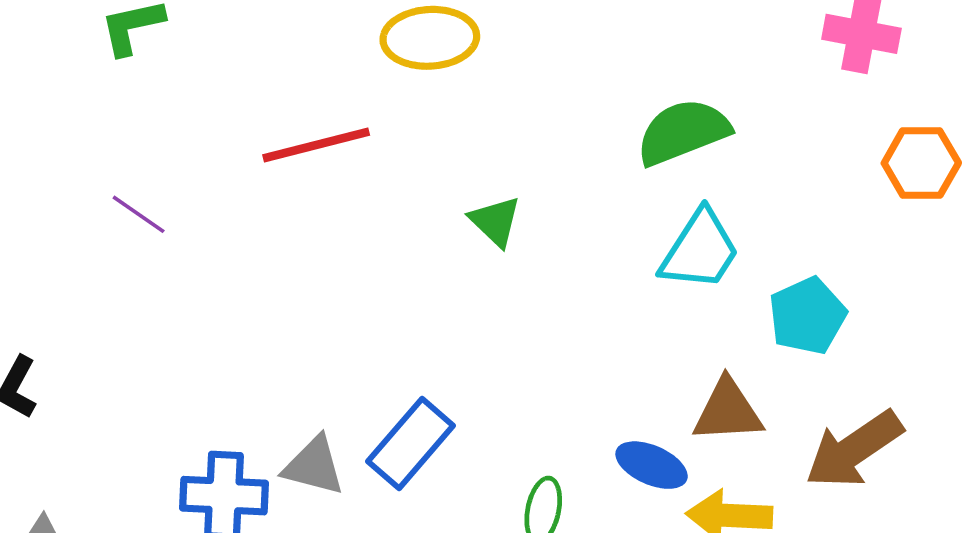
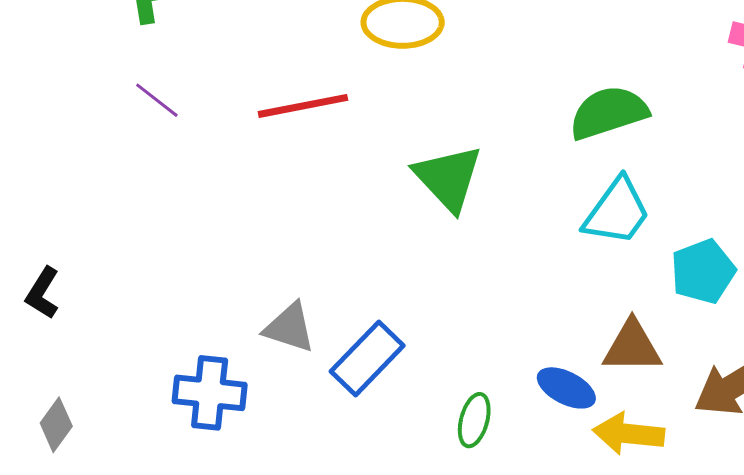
purple line: (139, 214) -> (157, 100), moved
green triangle: (495, 221) -> (448, 178), size x1.6
gray triangle: (314, 466) -> (290, 328), moved

